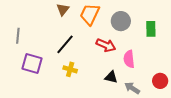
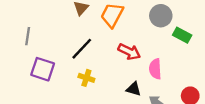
gray circle: (121, 21) -> (161, 16), moved
green rectangle: (151, 29) -> (182, 35), turned -63

